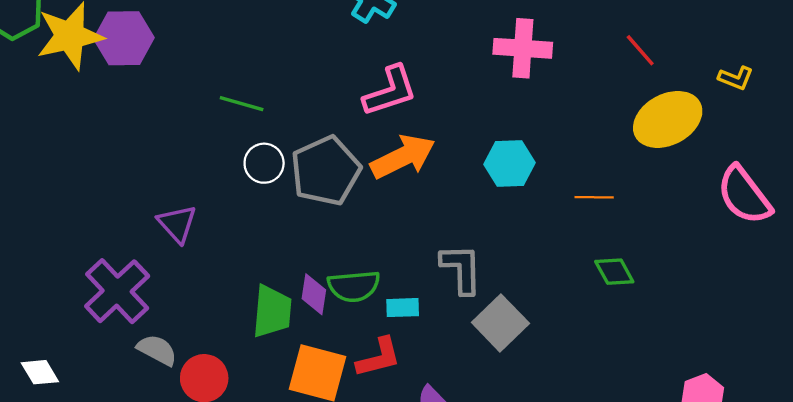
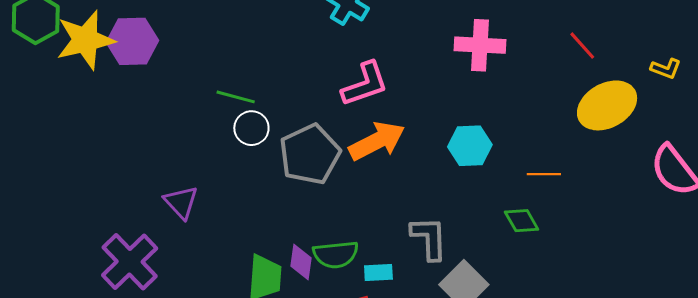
white circle: (264, 163) -> (251, 128), moved
green diamond: (614, 272) -> (522, 221), moved

